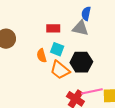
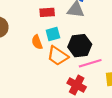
cyan square: (57, 49) -> (53, 34), turned -32
pink line: (92, 91) -> (90, 63), moved

